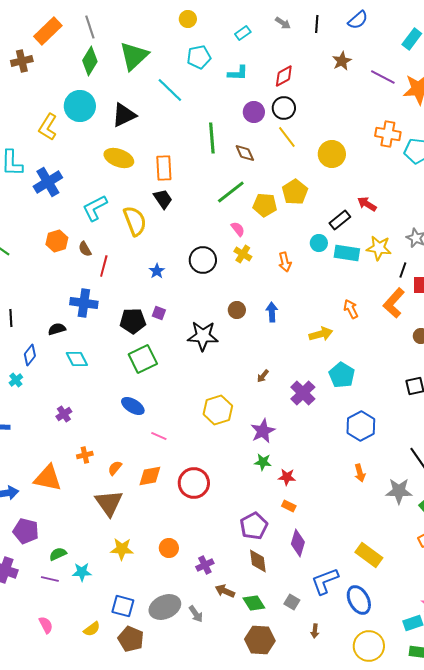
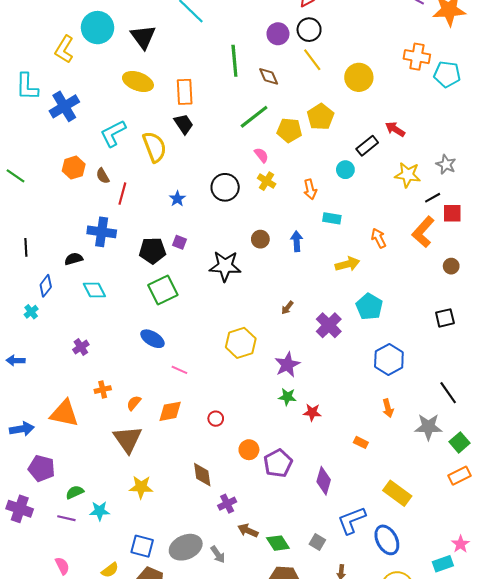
black triangle: (124, 115) -> (143, 37), turned -40
cyan rectangle: (347, 253) -> (332, 218), moved, size x0.7
black line: (403, 270) -> (433, 198), turned 42
red circle: (194, 483) -> (216, 419), size x0.5
orange rectangle: (289, 506) -> (361, 442), moved
orange circle: (169, 548) -> (249, 450), moved
brown diamond: (258, 561) -> (202, 475), moved

